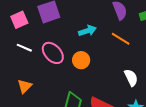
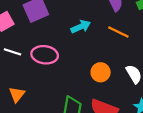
pink ellipse: (53, 53) -> (45, 55), turned -35
orange circle: (81, 60) -> (101, 72), moved

